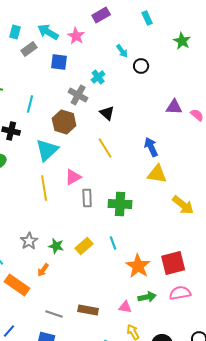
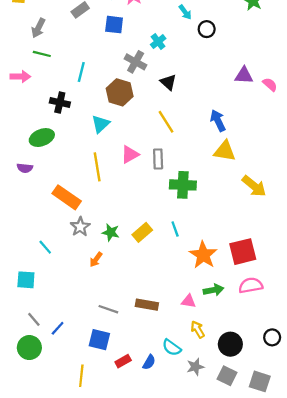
cyan triangle: (47, 150) -> (101, 124), size x0.7
gray rectangle: (87, 198) -> (158, 159), moved
orange rectangle: (17, 285) -> (67, 197), moved

